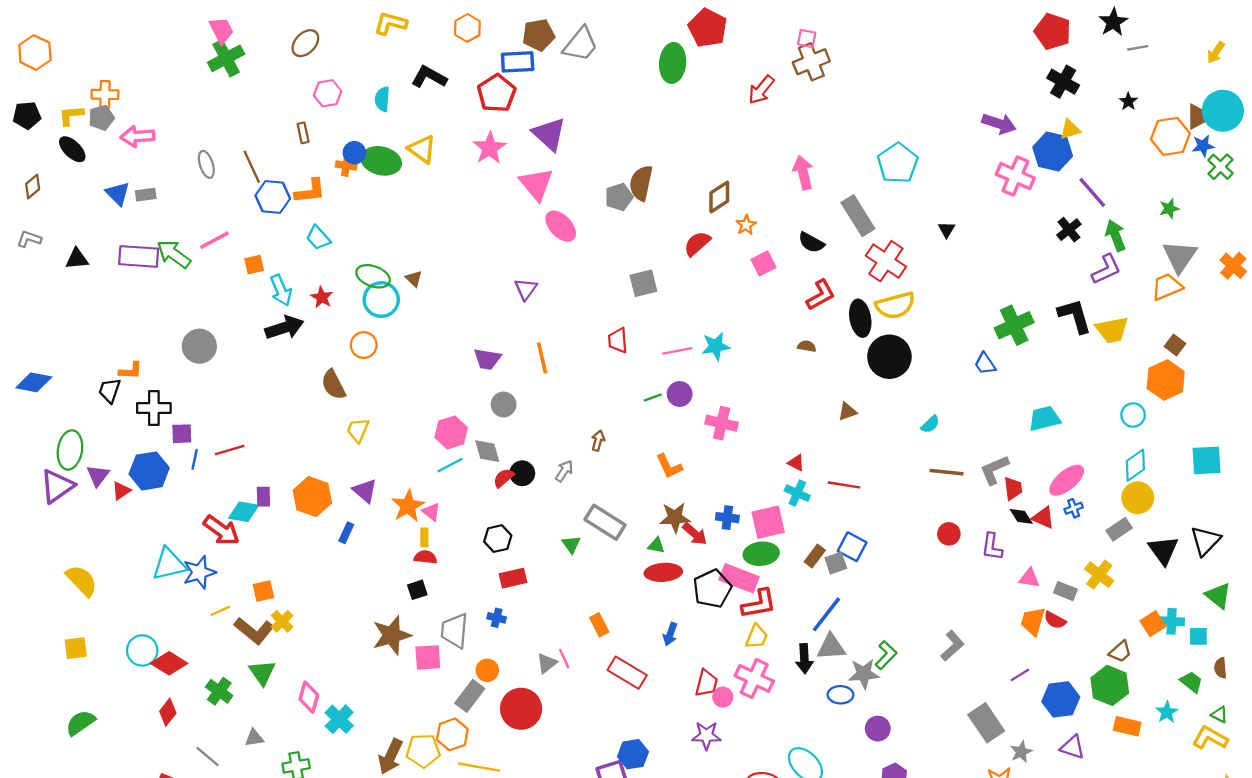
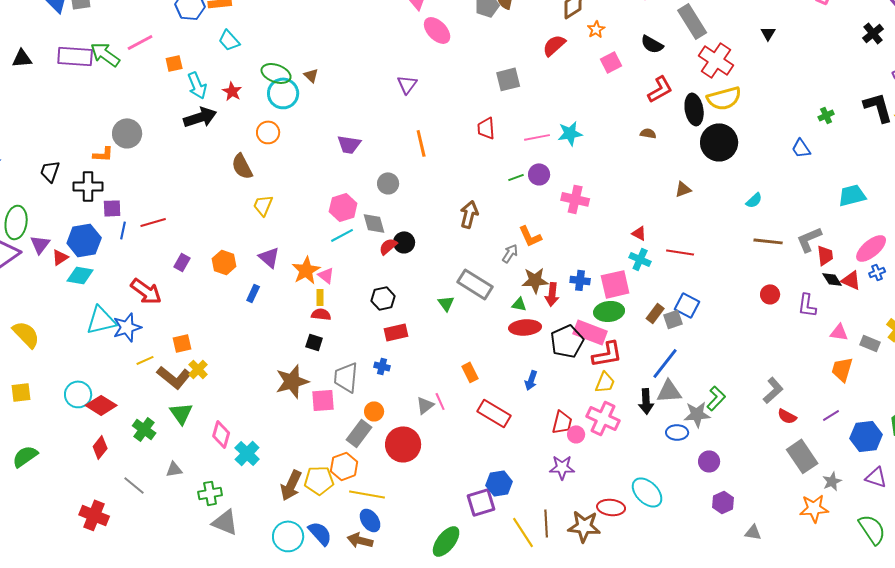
green cross: (1014, 325) -> (826, 115), size x0.5
purple trapezoid: (487, 359) -> (349, 144), moved
orange L-shape: (131, 371) -> (103, 154), moved
brown arrow: (598, 441) -> (469, 214), size x1.5
gray arrow: (564, 471) -> (510, 253), moved
purple rectangle: (263, 497) -> (182, 262), turned 30
orange hexagon: (312, 497) -> (224, 262), size x0.7
cyan diamond: (244, 512) -> (80, 275), moved
red arrow: (695, 534) -> (552, 294), turned 55
black square: (417, 590) -> (314, 342), turned 36
red semicircle: (1055, 620) -> (787, 416), moved

